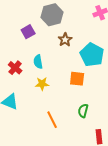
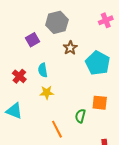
orange square: (77, 79) -> (100, 103), moved
green semicircle: (83, 111) -> (80, 116), moved

